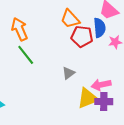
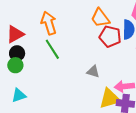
gray triangle: (68, 73) -> (93, 72), turned 48

